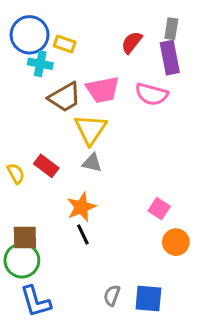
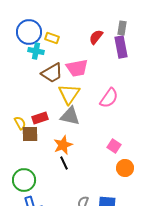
pink semicircle: (151, 94) -> (109, 98), moved, turned -70
gray triangle: (92, 163) -> (70, 116), size x1.5
red rectangle: (46, 166) -> (40, 118), turned -56
brown square: (25, 238) -> (30, 134), moved

